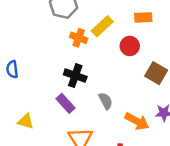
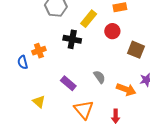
orange cross: (79, 38) -> (39, 51), moved, turned -32
black cross: (75, 76) -> (72, 39), moved
yellow triangle: (26, 121) -> (39, 102), turned 32

